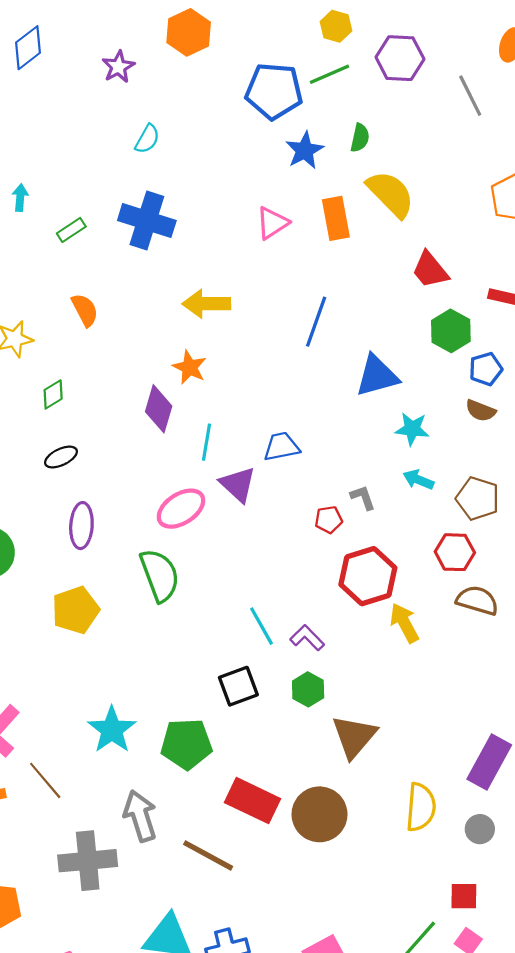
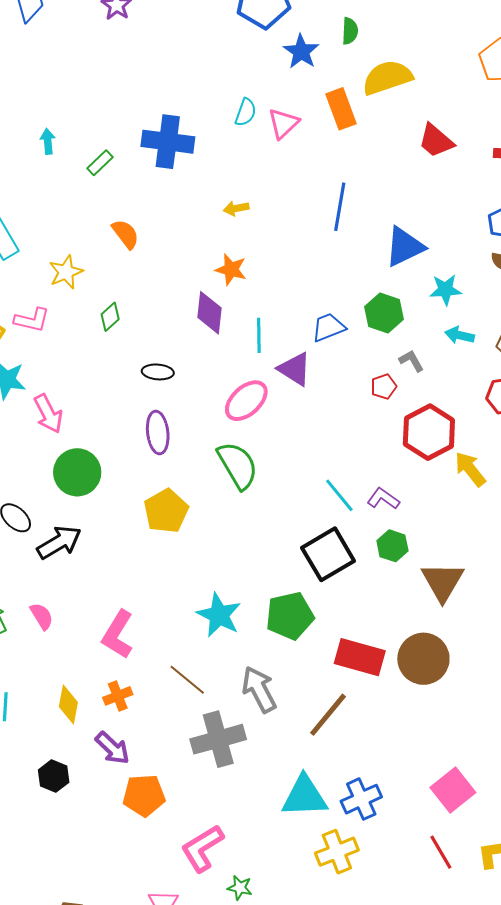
cyan semicircle: (147, 139) -> (246, 112), moved
yellow semicircle: (391, 194) -> (387, 77), turned -54
yellow arrow: (206, 304) -> (236, 208), size x0.6
green hexagon: (451, 331) -> (384, 313), moved
black ellipse: (61, 457) -> (158, 372), moved, turned 40
black square: (238, 686) -> (328, 554), size x1.4
brown line: (45, 780) -> (187, 680), moved
brown line: (208, 855) -> (328, 715), turned -69

